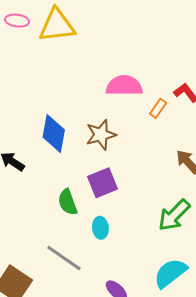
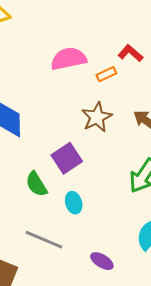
orange rectangle: (158, 108) -> (106, 74), turned 42
brown star: (101, 135) -> (97, 117), moved

